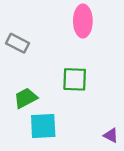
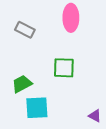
gray rectangle: (18, 43) -> (25, 30), moved

